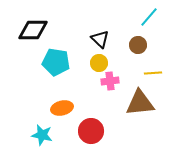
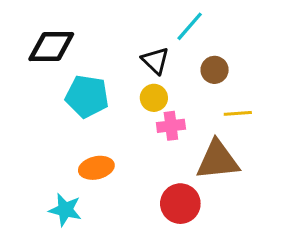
cyan line: (149, 17) -> (190, 26), moved
red circle: (91, 131) -> (180, 204), moved

